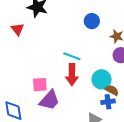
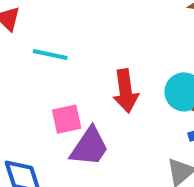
cyan line: (72, 56) -> (50, 54), moved

